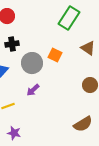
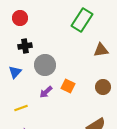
brown triangle: (88, 48) -> (101, 50), turned -42
orange square: (55, 55) -> (68, 86), moved

